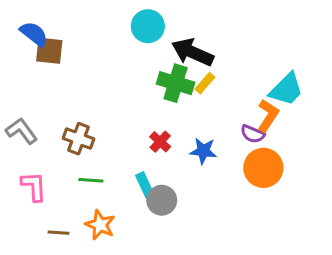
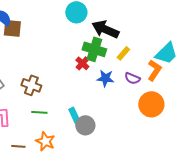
yellow rectangle: (205, 83) -> (123, 53), moved
purple semicircle: (253, 134) -> (132, 78), moved
red cross: (160, 142) -> (82, 63), moved
blue star: (203, 151) -> (105, 78), moved

